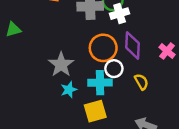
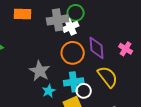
white cross: (120, 14) -> (71, 27), moved
white circle: (114, 69) -> (84, 91), moved
yellow semicircle: (141, 82) -> (108, 77), size x1.6

